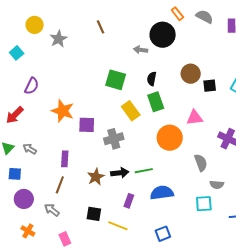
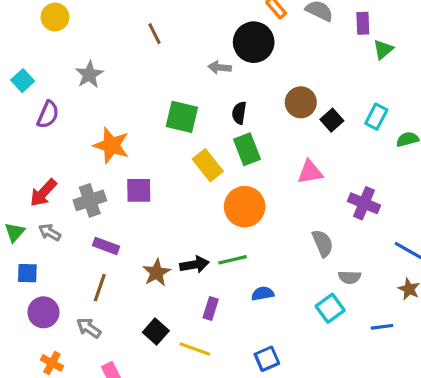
yellow circle: (35, 25) -> (55, 17), moved
gray star: (59, 39) -> (89, 75), moved
purple semicircle: (32, 86) -> (48, 115), moved
black square: (210, 86) -> (332, 120), turned -32
orange star: (63, 111) -> (111, 145), moved
red arrow: (15, 115) -> (43, 193), moved
orange circle: (170, 138) -> (245, 207), moved
gray cross: (114, 139) -> (90, 200), moved
purple rectangle: (65, 159) -> (106, 246), turned -70
blue semicircle: (162, 193) -> (263, 294), size x0.6
cyan square: (204, 204) -> (330, 308), turned -30
black square: (94, 214) -> (156, 332), turned 35

